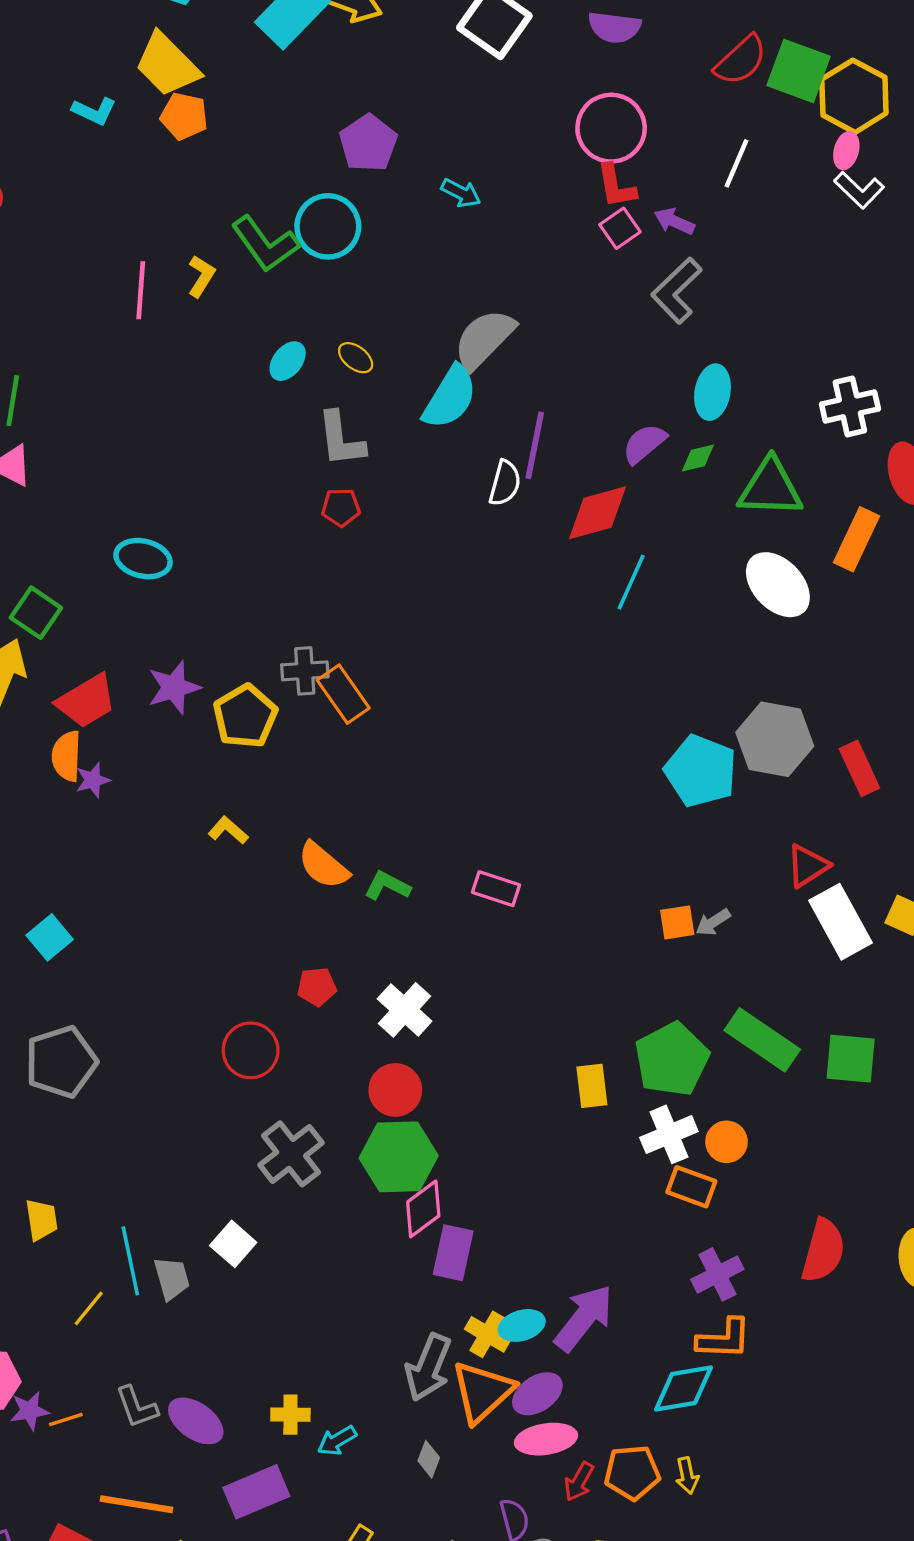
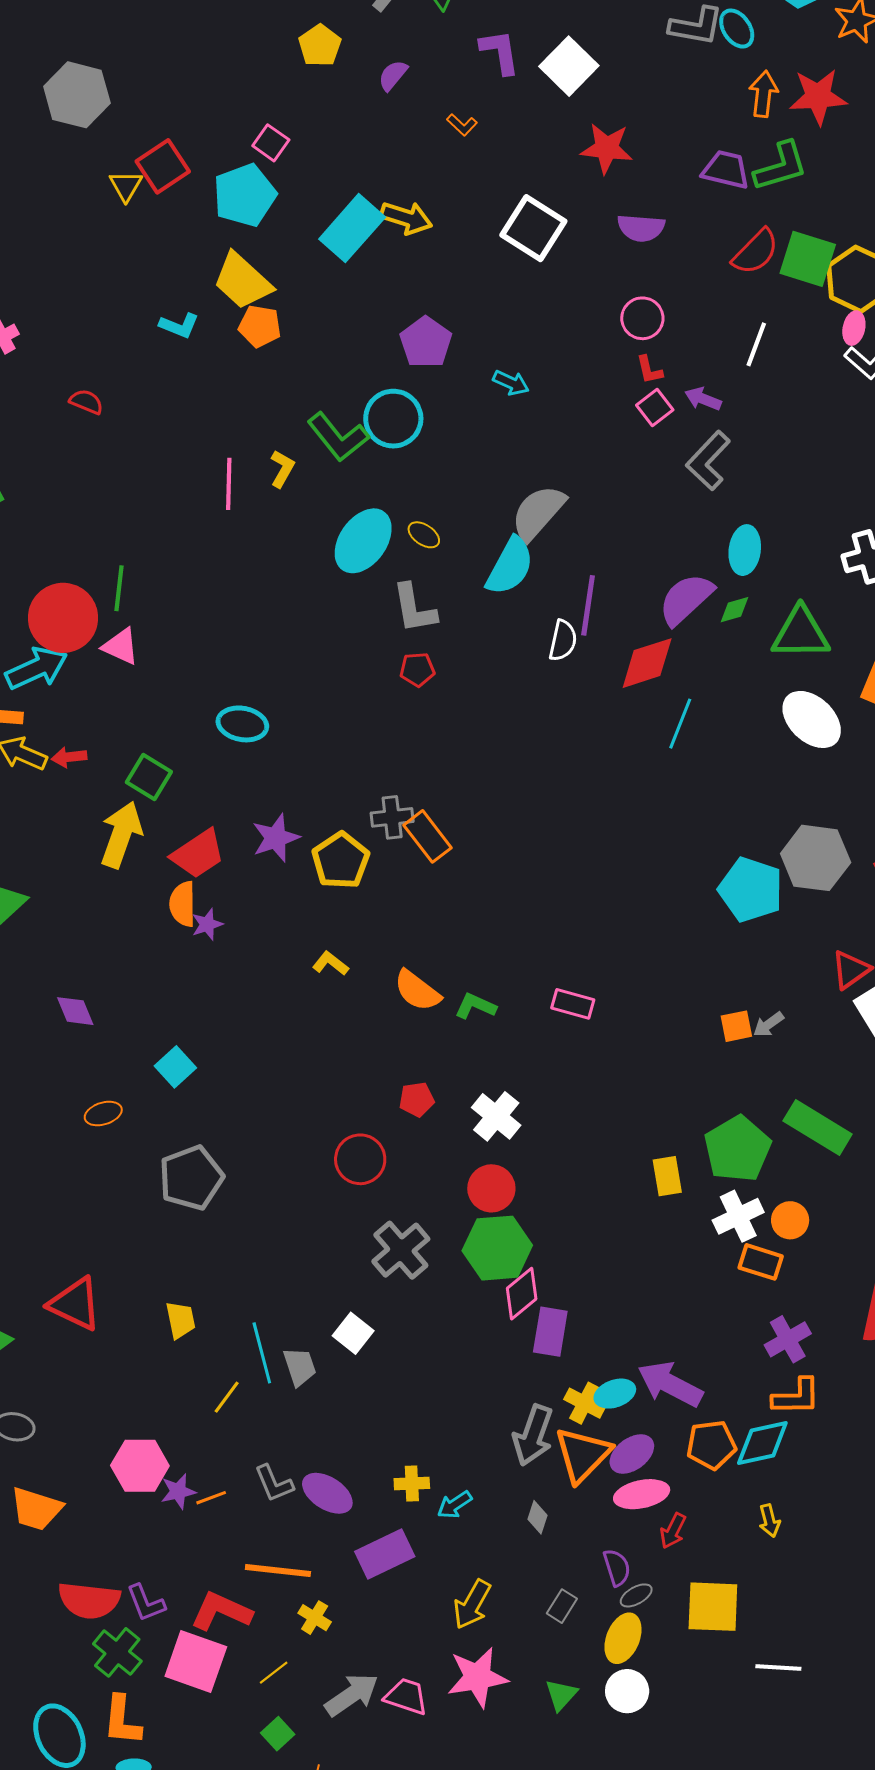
pink circle: (611, 128) -> (642, 318), size x0.7
red L-shape: (616, 186) -> (649, 370), size x0.7
cyan ellipse: (288, 361) -> (363, 541), size x1.8
purple semicircle: (644, 444) -> (686, 599), size x1.4
purple arrow: (584, 1318) -> (670, 1384), turned -98
orange pentagon: (632, 1472) -> (711, 1445), moved

